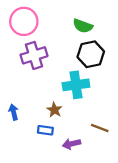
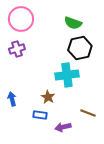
purple cross: (34, 55) -> (17, 49), moved, size x0.7

